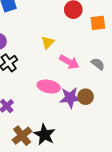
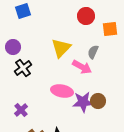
yellow triangle: (48, 42) -> (61, 48), size x1.5
gray semicircle: (98, 64) -> (93, 52), moved, turned -104

